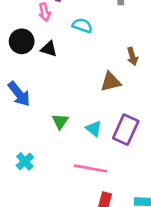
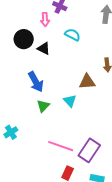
blue arrow: (19, 94) -> (36, 82), moved
cyan triangle: (94, 129) -> (70, 101), moved
purple rectangle: (126, 130) -> (89, 150), moved

